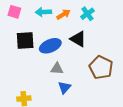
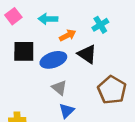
pink square: (14, 12) -> (13, 16), turned 32
orange arrow: (63, 14) -> (68, 35), moved
gray triangle: (57, 69) -> (59, 88), turned 32

